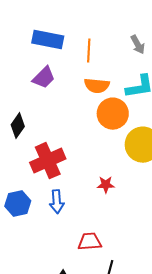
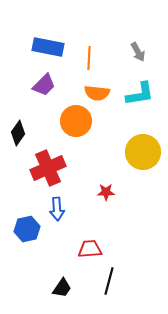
orange circle: (113, 114) -> (76, 121), moved
blue hexagon: (18, 204) -> (27, 229), moved

